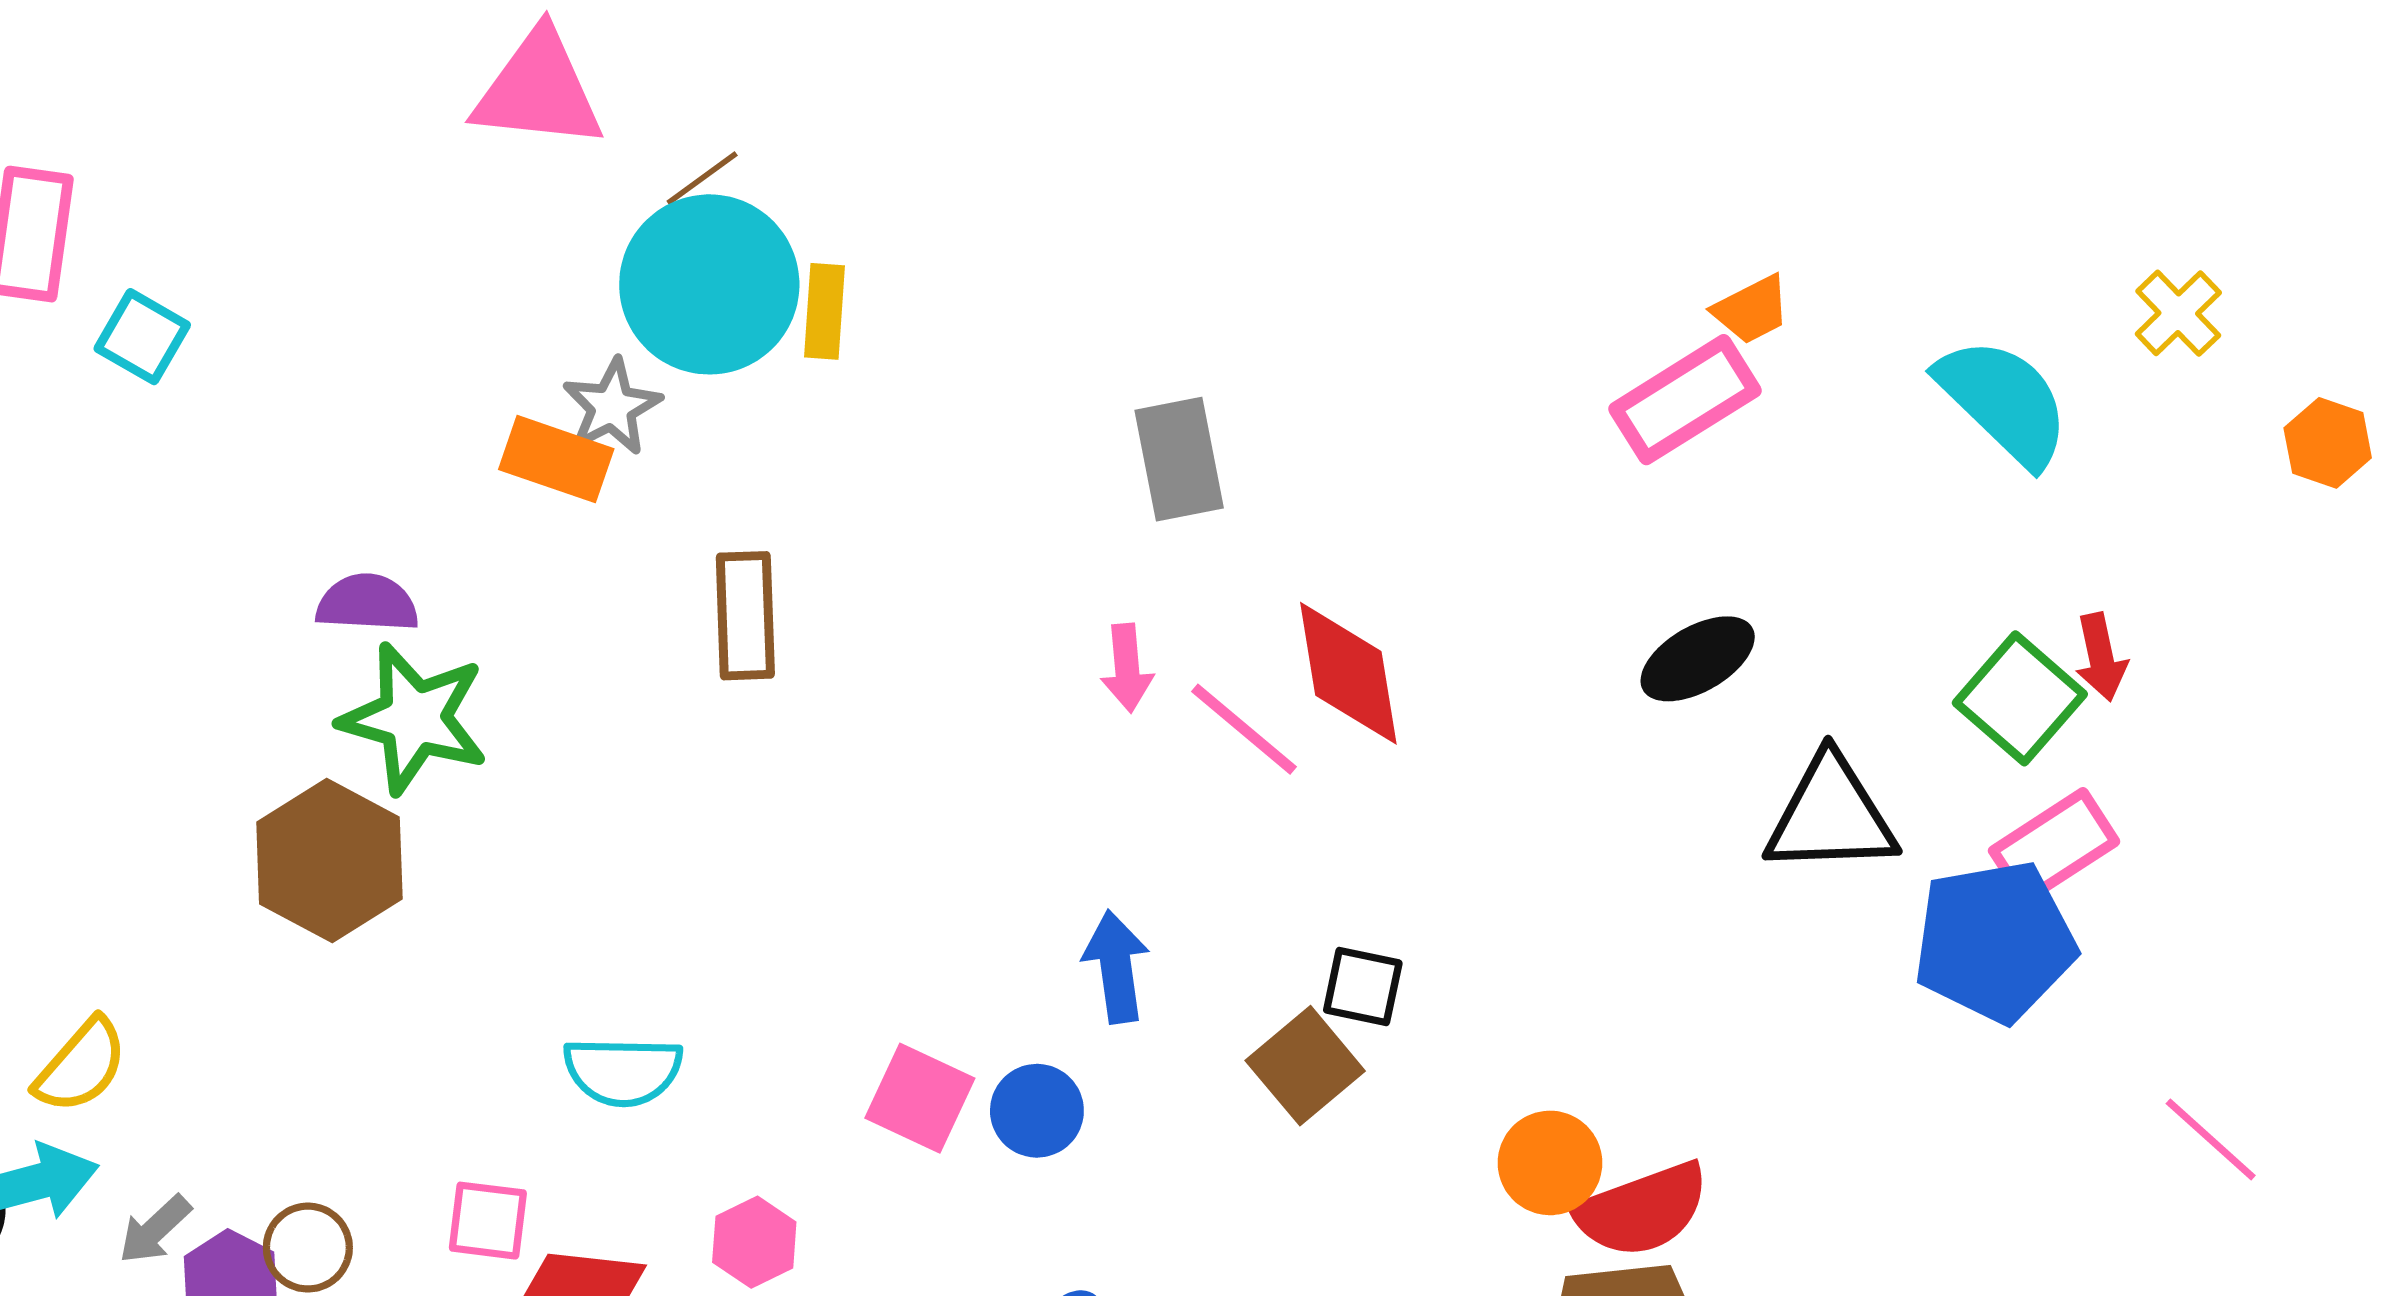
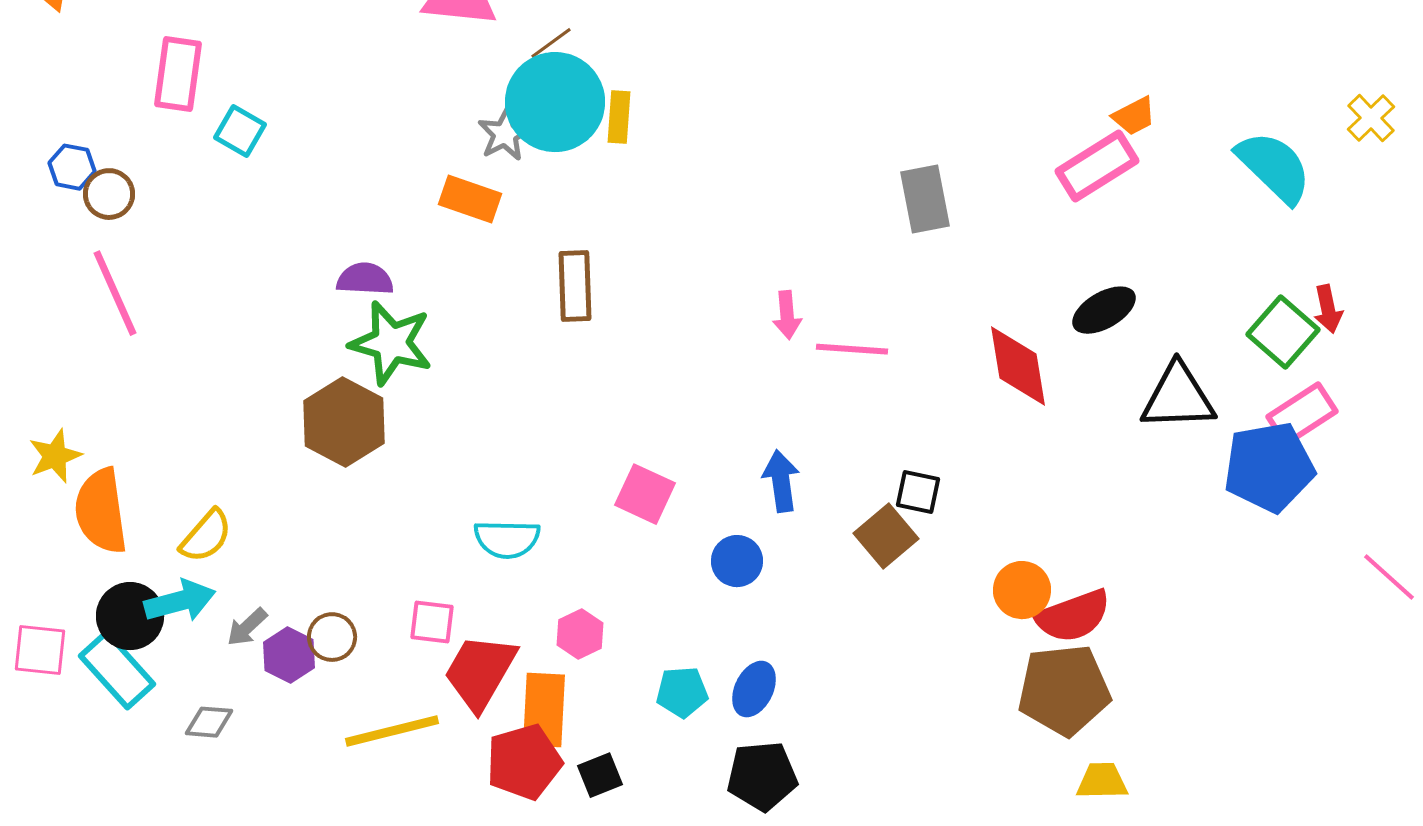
gray star: (612, 407) -> (505, 134), moved
gray rectangle: (1179, 459) -> (925, 199), moved
red diamond: (1348, 673) -> (1018, 366), moved
pink line: (1244, 729) -> (852, 349), turned -36
pink square: (920, 1098) -> (645, 494), moved

